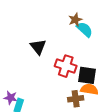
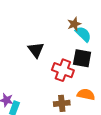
black square: (87, 75) -> (82, 58), moved
brown cross: (76, 99) -> (62, 103), moved

